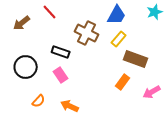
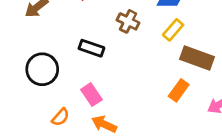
brown cross: (87, 33) -> (128, 21), size x0.7
pink rectangle: (61, 75) -> (91, 95), moved

